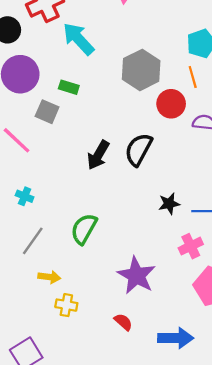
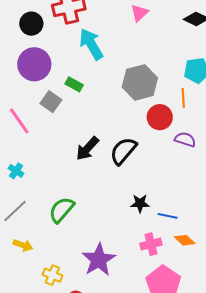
yellow cross: (66, 305) -> (52, 275), moved

